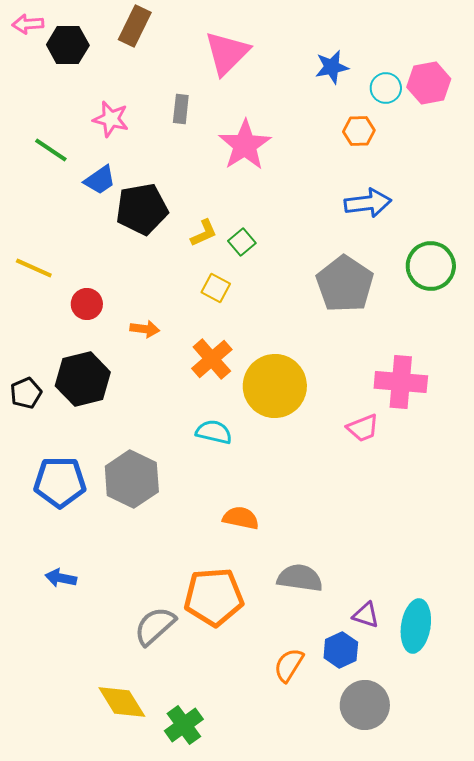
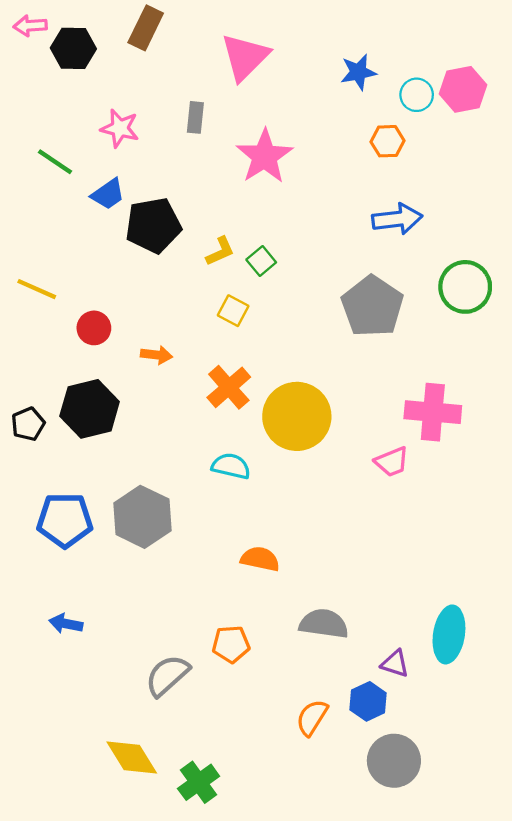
orange pentagon: (214, 597) -> (231, 644), size x0.6
cyan ellipse: (416, 626) -> (449, 634), moved

